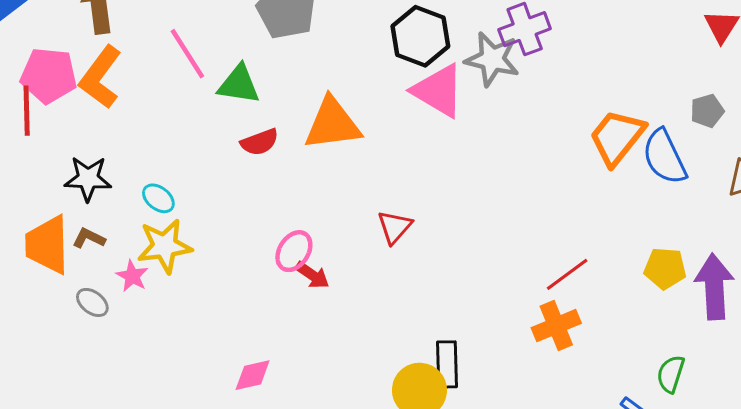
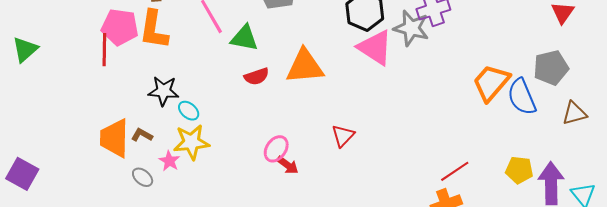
orange L-shape: (100, 77) -> (154, 30), turned -30
gray pentagon: (707, 111) -> (551, 68), size x1.6
black star: (88, 179) -> (164, 91), moved

